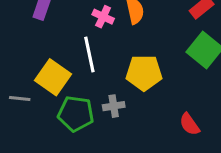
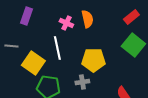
gray line: (20, 98) -> (11, 46), moved
gray cross: (114, 106) -> (82, 82), moved

